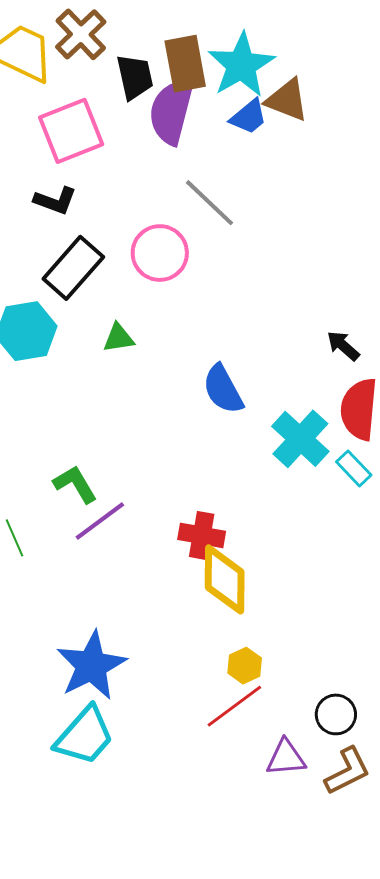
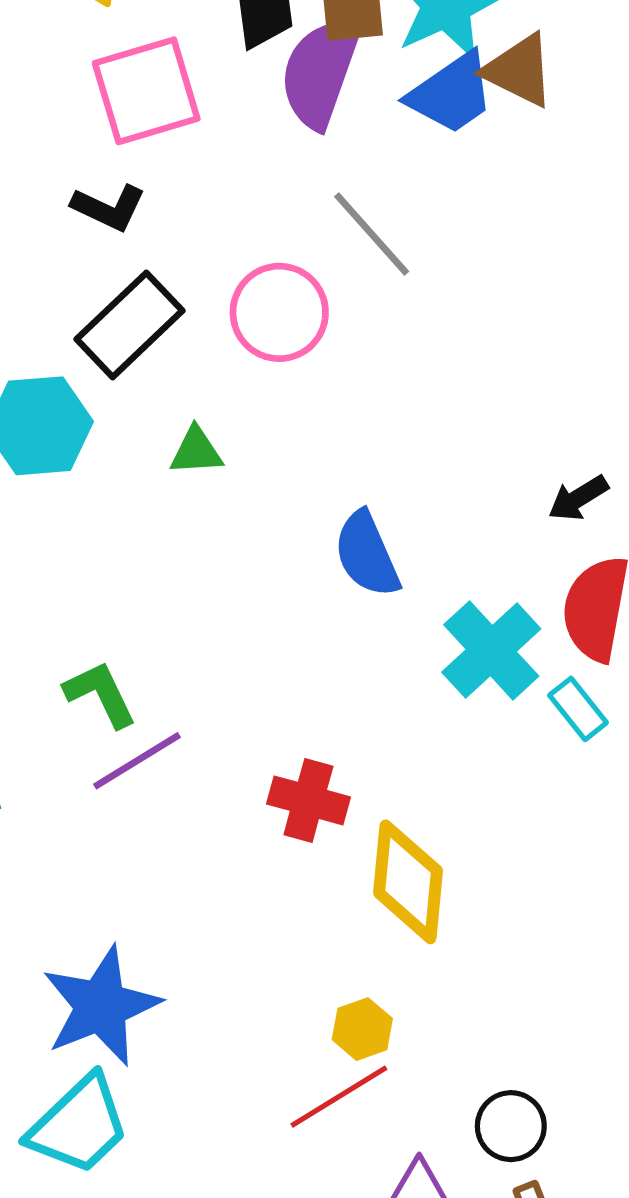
blue trapezoid: (249, 117) -> (451, 93), size x1.4
black arrow: (343, 346) -> (578, 498), turned -78
yellow diamond: (225, 579) -> (408, 882), moved

